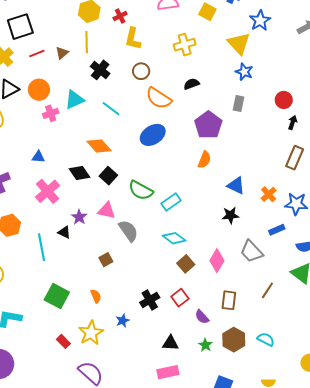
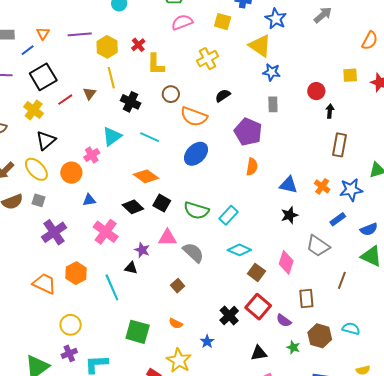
orange circle: (39, 90) -> (71, 173), moved
orange semicircle: (96, 296) -> (176, 323), turned 152
red square: (180, 298) -> (258, 307), size x1.4

